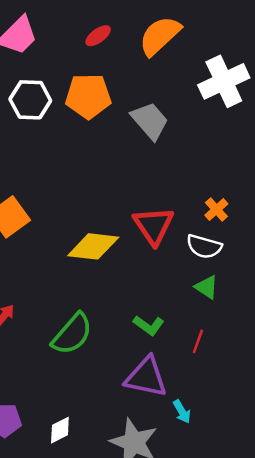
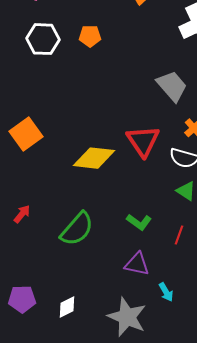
orange pentagon: (88, 96) -> (90, 36), size x0.6
gray trapezoid: (150, 121) -> (172, 86), moved
purple triangle: (146, 377) -> (137, 264), size x0.7

